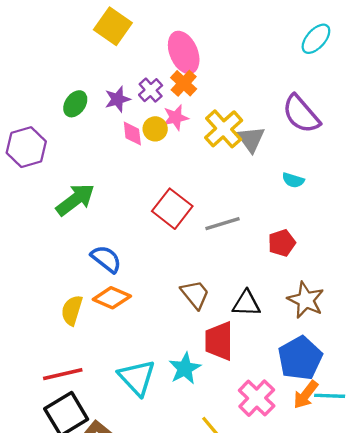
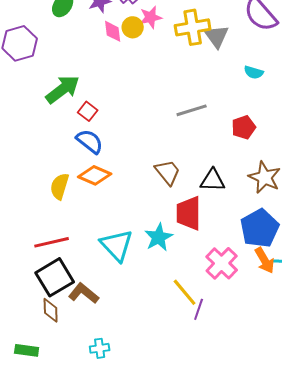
yellow cross: (224, 129) -> (193, 27), turned 32
red square: (172, 209) -> (88, 111), moved, size x0.6
orange arrow: (306, 395) -> (265, 260), turned -68

